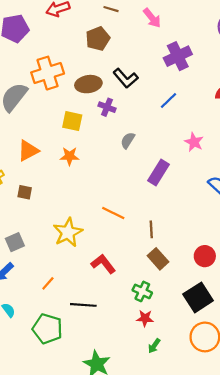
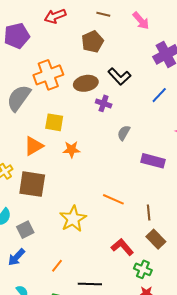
yellow square: (72, 121) -> (54, 122), moved
purple rectangle: (159, 173) -> (153, 161), turned 75
brown square: (25, 192) -> (32, 184), size x2.0
red L-shape: (103, 264) -> (122, 247), moved

